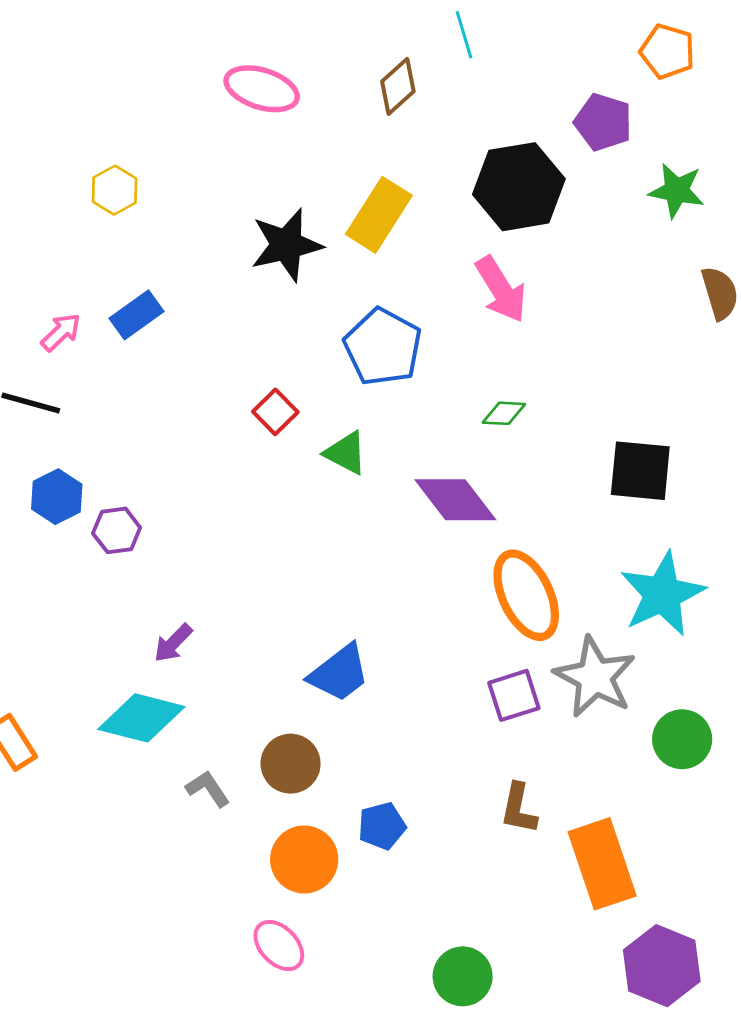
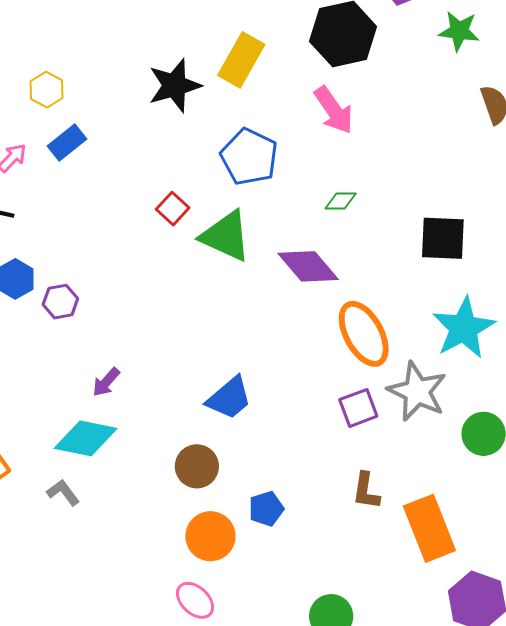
yellow hexagon: (115, 190) -> (47, 90), moved
green triangle: (346, 453) -> (226, 236), size x1.6
gray L-shape: (208, 789) -> (63, 492), moved

